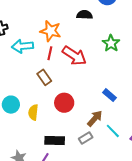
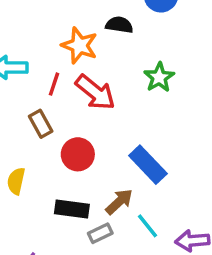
orange star: (51, 31) -> (79, 45), moved
blue rectangle: (110, 95) -> (148, 165), size x1.6
red circle: (64, 103) -> (78, 154), moved
black rectangle: (55, 141) -> (72, 209), moved

